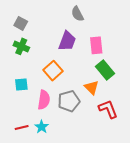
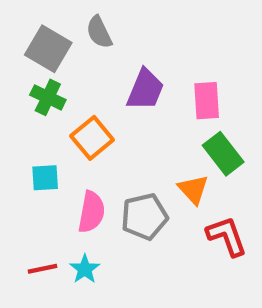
gray semicircle: (77, 14) -> (99, 32), moved
gray square: (21, 23) -> (48, 49), size x1.5
orange square: (53, 71) -> (92, 138), moved

